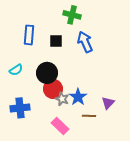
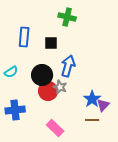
blue arrow: (85, 42) -> (68, 66), moved, turned 40
blue star: (78, 97) -> (92, 99), moved
gray star: (62, 99) -> (60, 87), moved
brown line: (89, 116) -> (92, 120), moved

